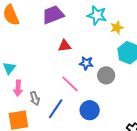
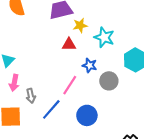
cyan star: (97, 15) -> (104, 37), moved
yellow star: (117, 28) -> (80, 25), moved
pink line: (70, 84) -> (70, 85), turned 72

